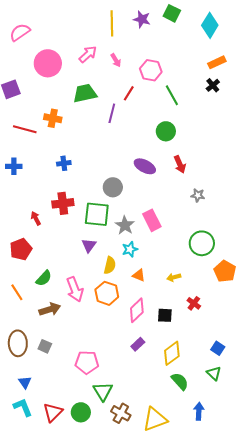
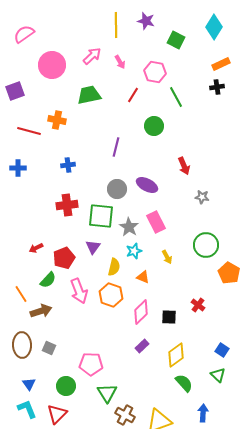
green square: (172, 13) -> (176, 40), moved
black cross: (213, 85) -> (217, 87), turned 32
purple line: (112, 113) -> (116, 147), moved
green circle: (166, 131) -> (154, 126), moved
purple ellipse: (145, 166) -> (147, 185), moved
red arrow: (36, 218) -> (36, 248), moved, turned -88
red pentagon: (21, 249) -> (64, 258), moved
yellow arrow: (174, 277) -> (167, 257), moved, turned -104
brown arrow: (50, 309) -> (41, 311), moved
green circle: (81, 412) -> (66, 386), moved

